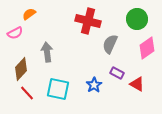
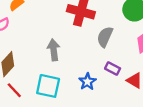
gray arrow: (47, 52) -> (54, 50), moved

